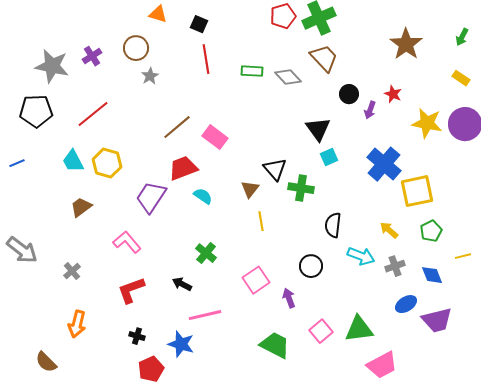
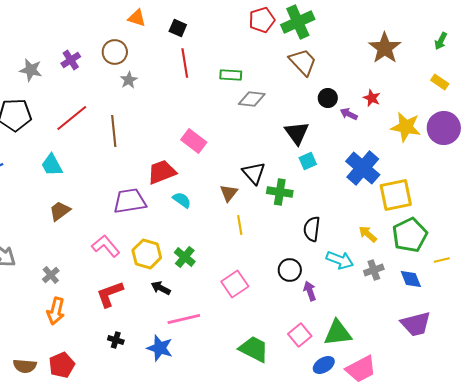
gray star: (52, 66) -> (31, 70), size x0.7
gray diamond: (288, 77) -> (252, 99), moved, turned -40
purple arrow: (370, 110) -> (349, 114), turned 96
brown line: (177, 127) -> (114, 131), moved, turned -56
yellow hexagon: (107, 163) -> (147, 254), moved
purple trapezoid: (151, 197) -> (130, 201), turned 48
green pentagon: (431, 231) -> (410, 235), size x1.6
purple arrow: (289, 298) -> (310, 291), moved
blue ellipse: (406, 304) -> (324, 365), moved
orange arrow: (77, 324) -> (56, 311), moved
brown semicircle: (46, 362) -> (25, 366), turned -40
red pentagon: (151, 369) -> (62, 365), moved

